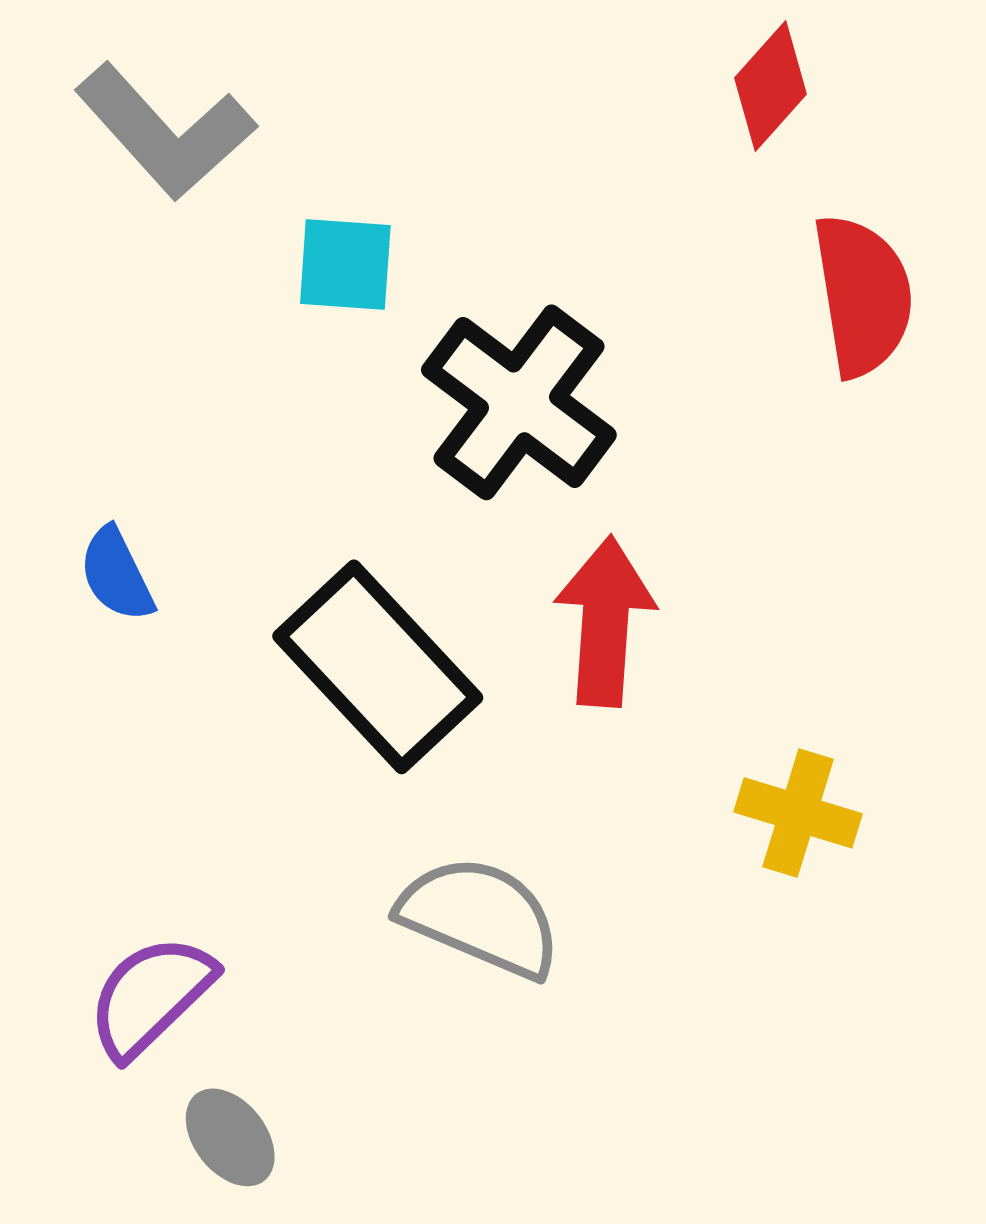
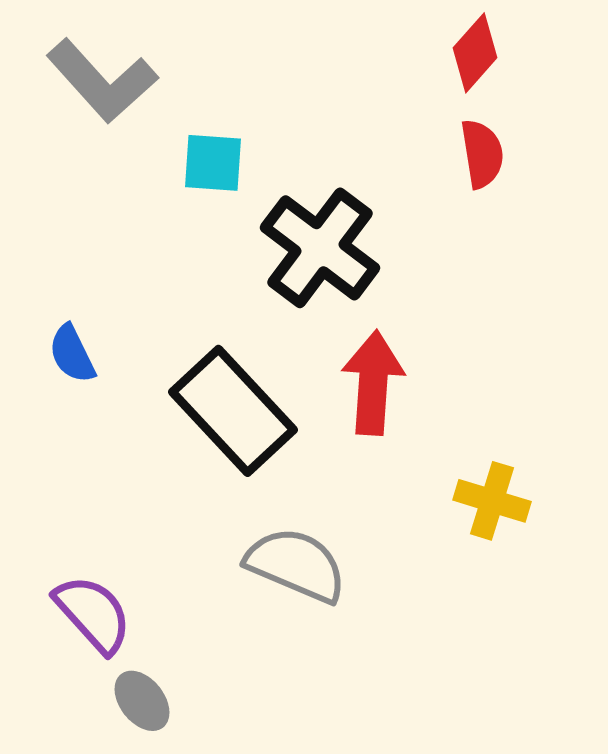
red semicircle: (863, 295) -> (482, 154), moved, size x0.7
purple semicircle: (151, 996) -> (93, 614), turned 92

